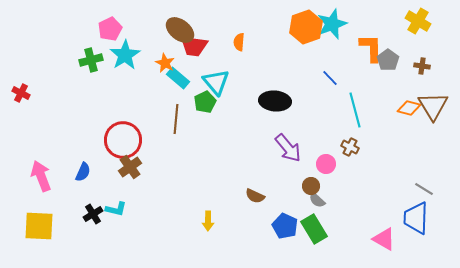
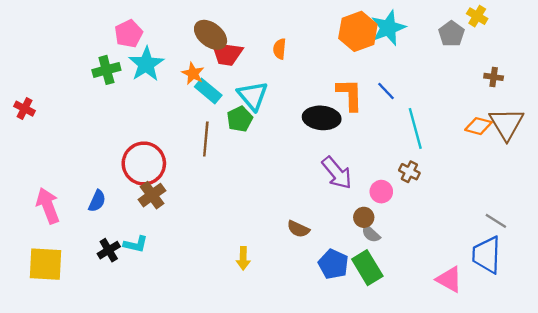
yellow cross: (418, 21) -> (477, 16), moved, size x0.7
orange L-shape: (371, 48) -> (350, 95), moved
gray pentagon: (388, 60) -> (451, 34), moved

